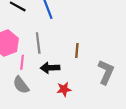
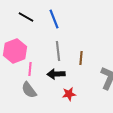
gray line: (38, 43) -> (58, 51), moved

